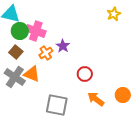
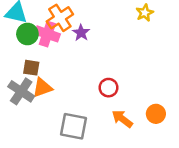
purple star: (63, 46) -> (81, 33), moved
brown square: (16, 52) -> (31, 68), moved, turned -32
orange cross: (46, 53) -> (60, 18), moved, size x1.5
orange triangle: (32, 74) -> (42, 88), turned -42

